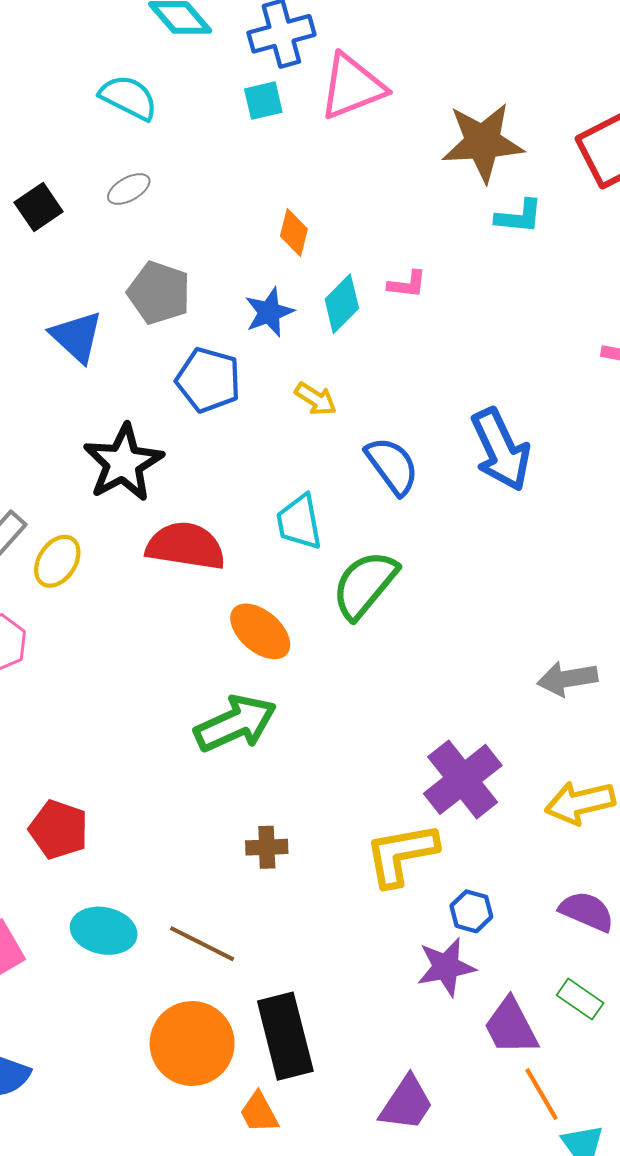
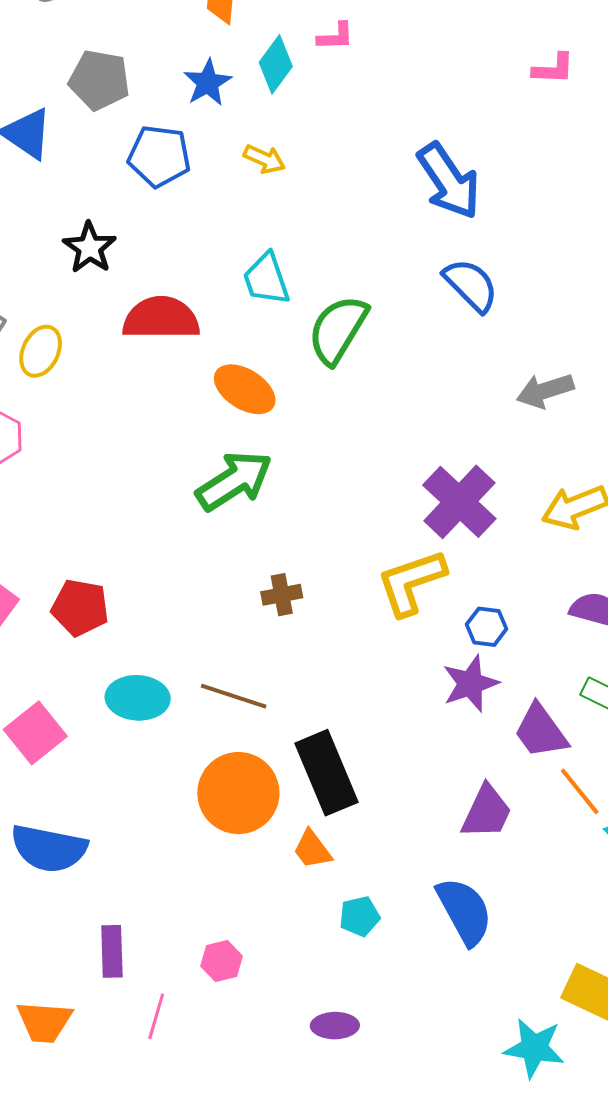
black star: (123, 463) -> (90, 248), size x0.7
blue semicircle: (392, 466) -> (471, 285), moved
purple trapezoid: (406, 1103) -> (487, 812), moved

